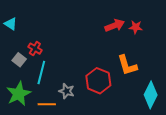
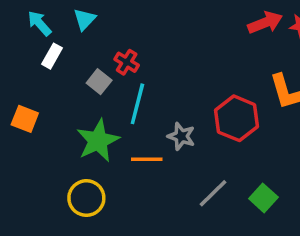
cyan triangle: (11, 24) -> (85, 19), turned 40

